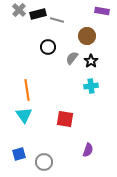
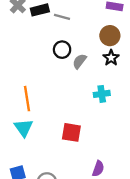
brown circle: (87, 36) -> (110, 36), moved
black circle: (48, 47) -> (62, 50), moved
black star: (91, 61) -> (111, 58), moved

